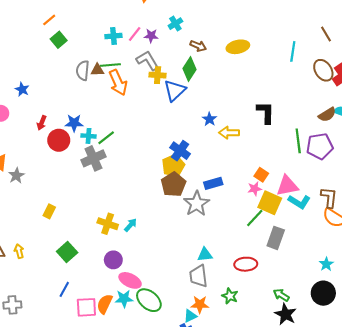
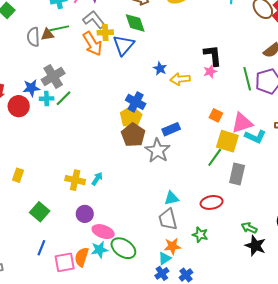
green diamond: (190, 69) -> (135, 23), turned -45
orange arrow: (118, 83) -> (92, 44), moved
gray cross: (93, 158) -> (53, 76), moved
pink star: (255, 189) -> (210, 71), moved

